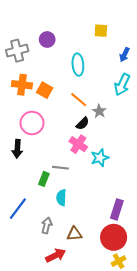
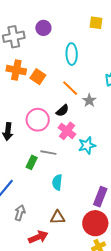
pink circle: (32, 123) -> (38, 120), moved
black semicircle: (83, 123) -> (62, 111), moved
cyan semicircle: (61, 198) -> (57, 182), moved
gray arrow: (47, 225) -> (20, 213), moved

